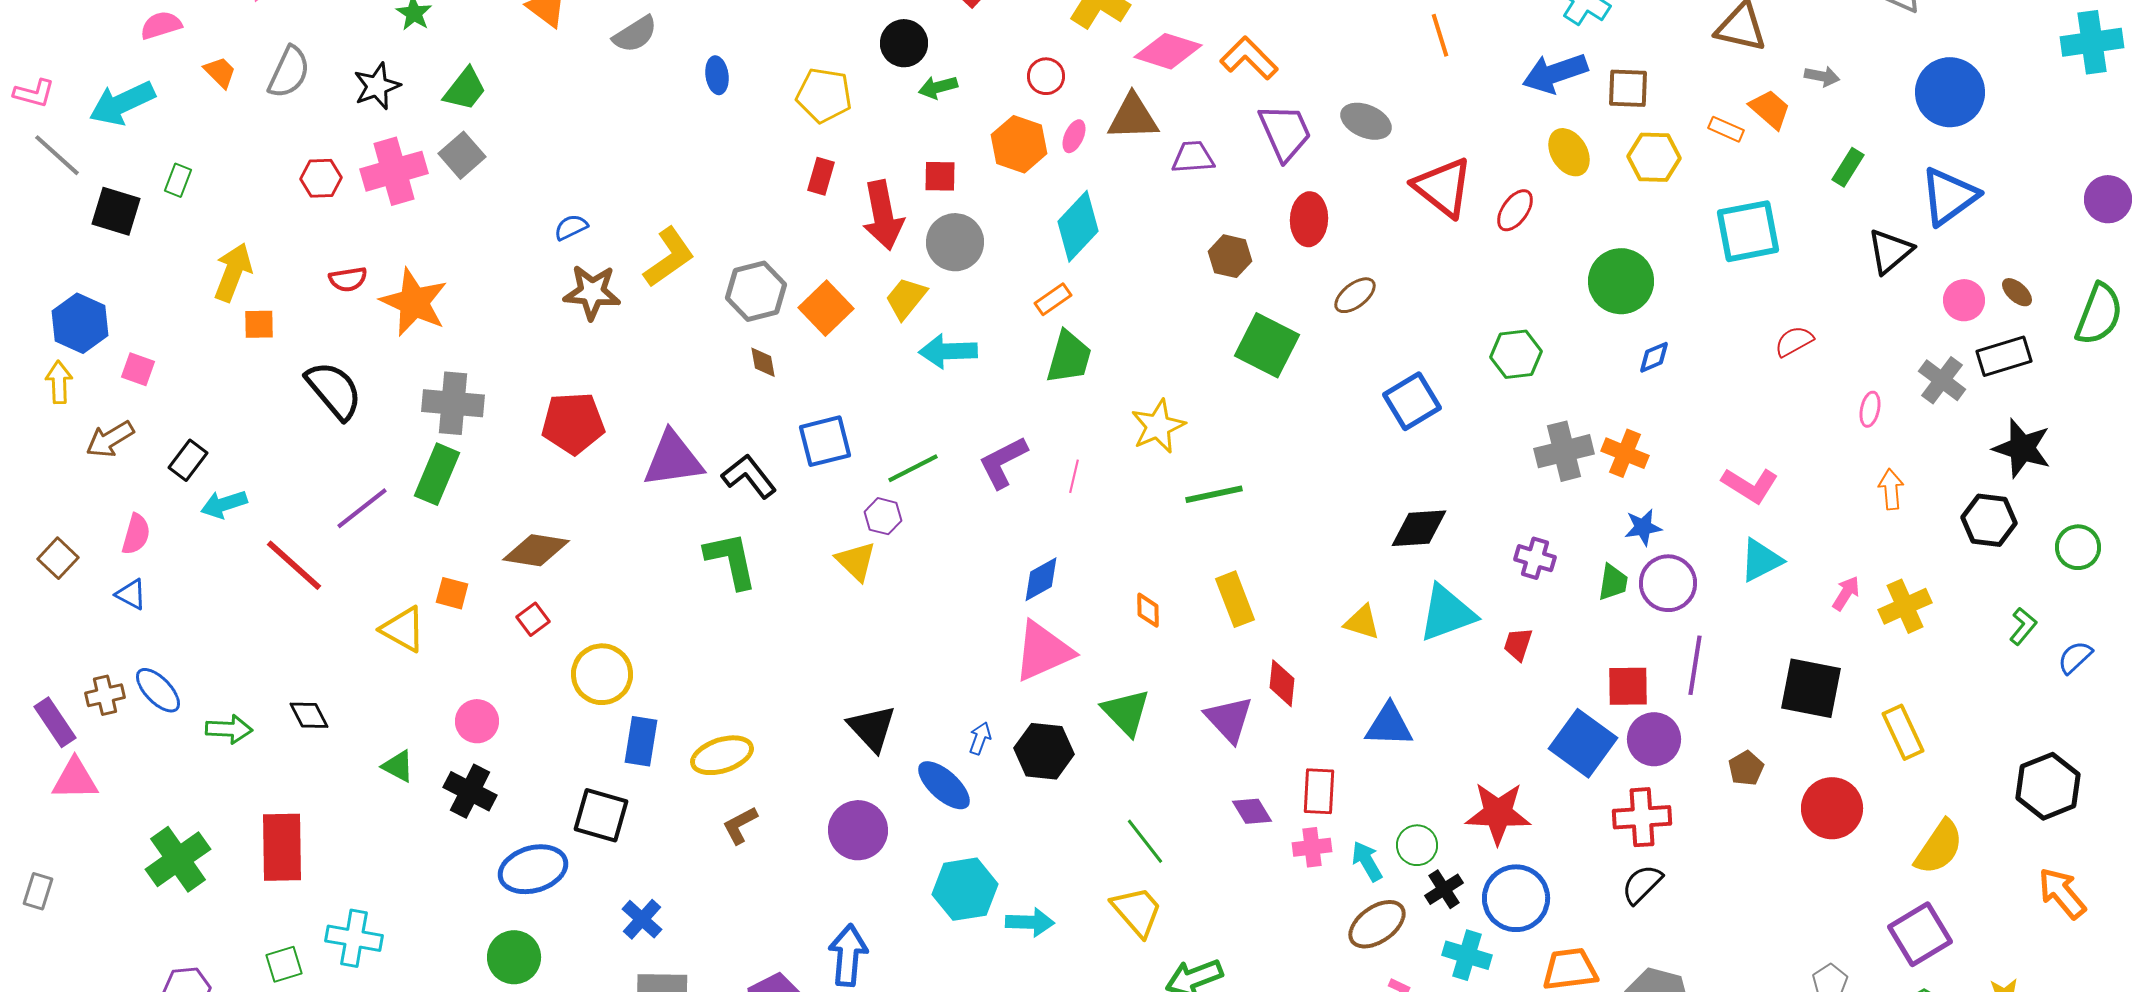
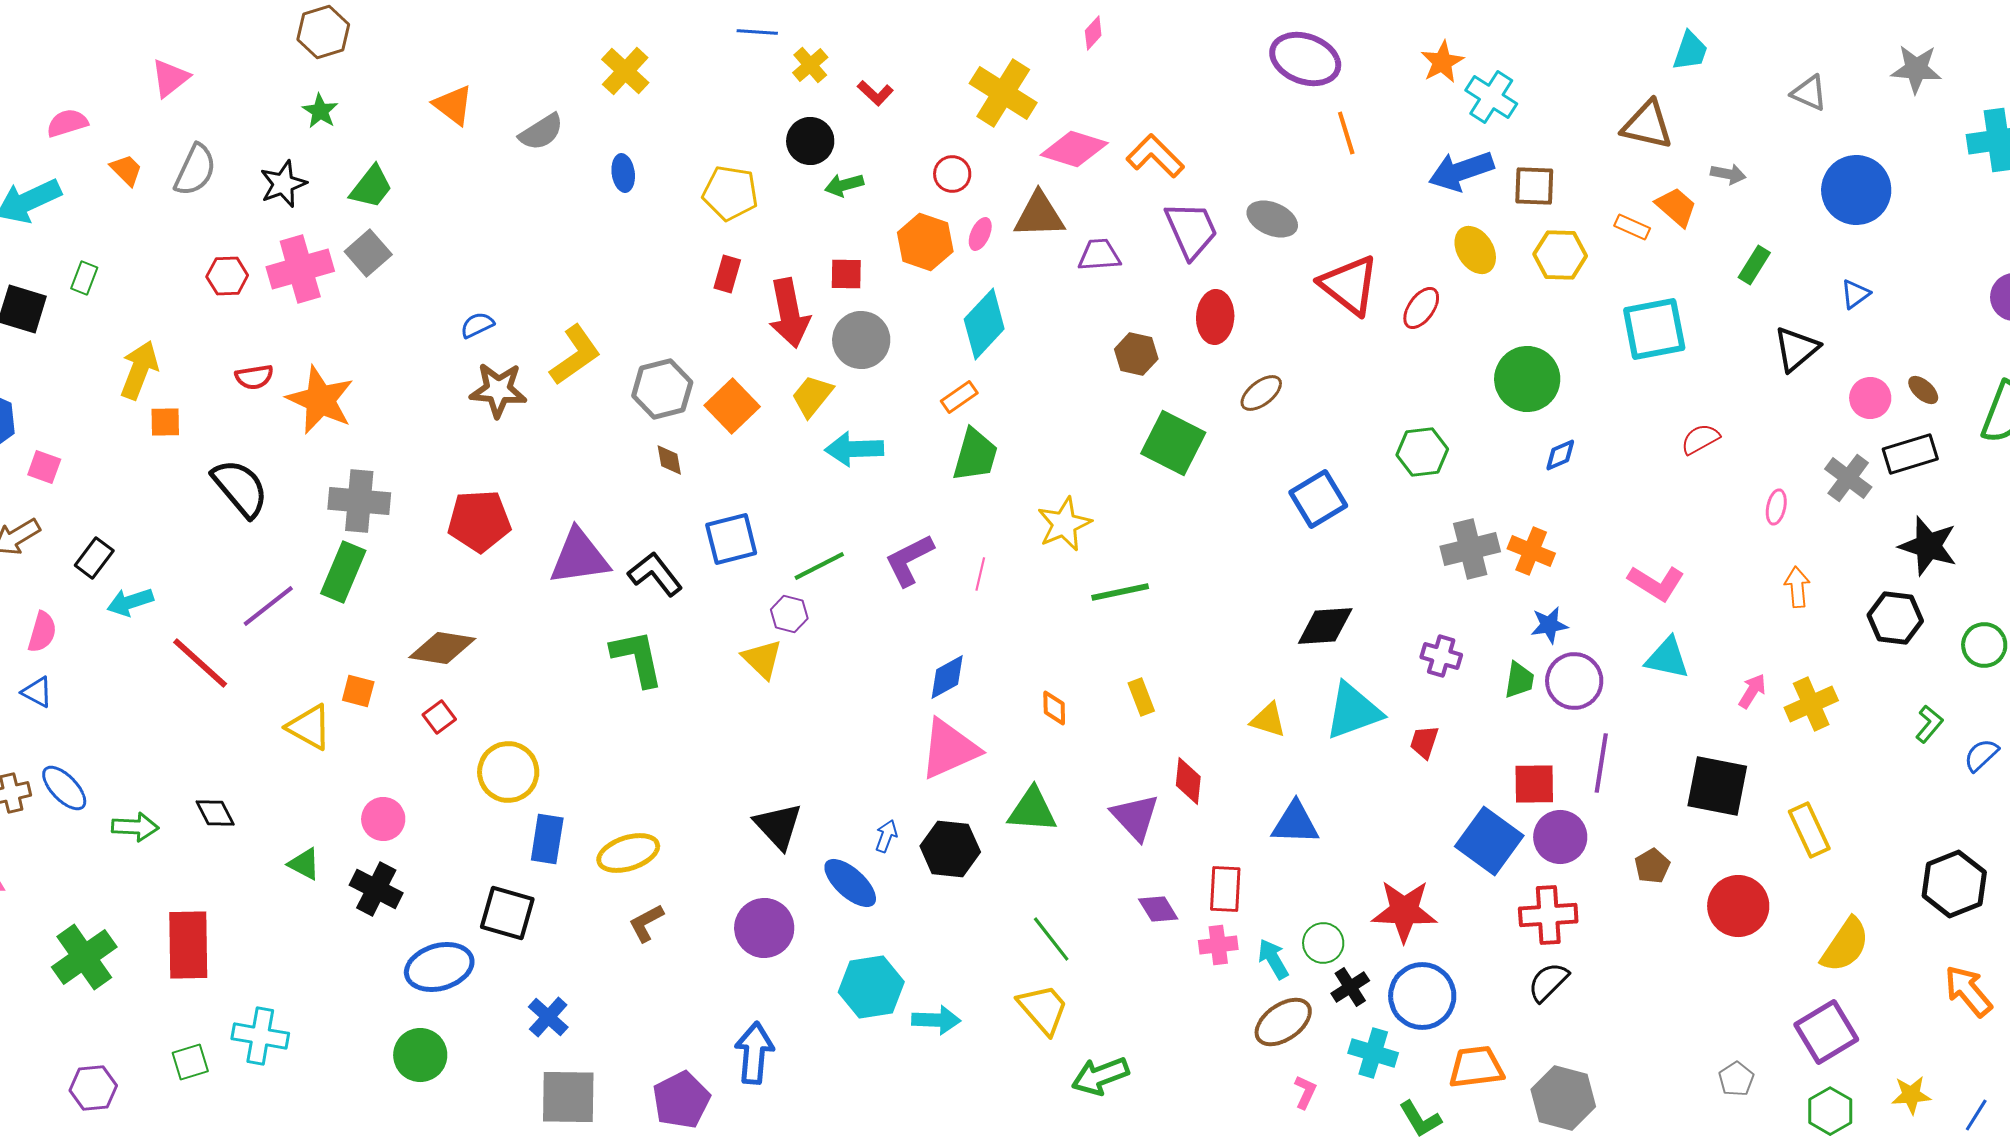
blue triangle: (1949, 196) -> (1855, 294), size x0.5
cyan triangle: (1761, 560) -> (1667, 658), turned 39
yellow rectangle: (1235, 599) -> (1141, 697), size x0.7
green triangle: (1126, 712) -> (1032, 810), turned -42

